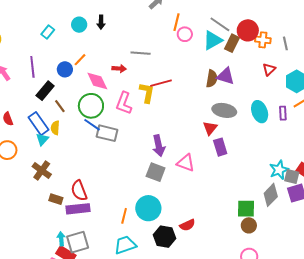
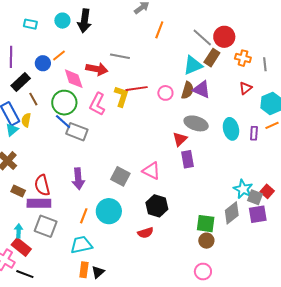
black arrow: (101, 22) -> (84, 21), size x1.6
red circle: (248, 30) -> (224, 37), moved
cyan rectangle: (48, 32) -> (30, 24), turned 56
pink circle: (185, 34) -> (165, 93), moved
cyan triangle: (213, 40) -> (193, 65), moved
red arrow: (119, 69) -> (97, 69), size x1.5
purple arrow: (159, 146) -> (78, 179), moved
cyan star: (279, 170) -> (243, 189), turned -30
black hexagon: (165, 237) -> (157, 206), moved
gray square: (78, 242) -> (46, 226), moved, turned 30

